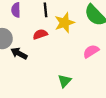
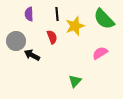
red semicircle: (40, 34) -> (52, 37), turned 88

